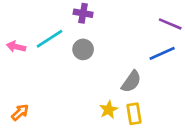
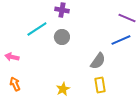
pink arrow: (16, 47) -> (12, 57), moved
yellow star: (109, 110) -> (63, 89), moved
orange arrow: (20, 112) -> (15, 84), turned -72

